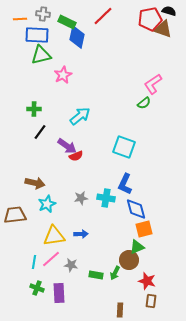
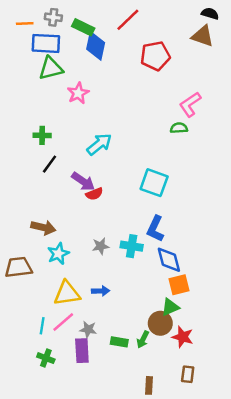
red pentagon: (150, 19) -> (155, 56), moved
green semicircle: (144, 103) -> (179, 128), turned -144
red star: (147, 281) -> (183, 337), moved
purple rectangle: (59, 293) -> (82, 351), moved

